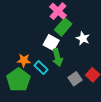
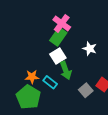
green rectangle: (63, 27) -> (58, 37), moved
white square: (51, 43) -> (58, 56), turned 35

